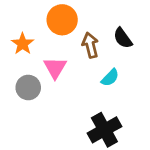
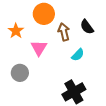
gray circle: (28, 88) -> (20, 73), moved

